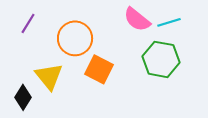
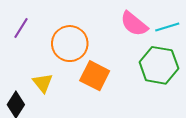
yellow triangle: (49, 76) -> (43, 83), size x0.7

